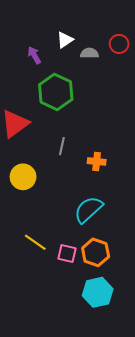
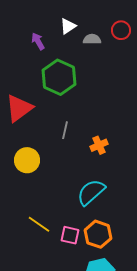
orange cross: (97, 161) -> (99, 145), turned -30

